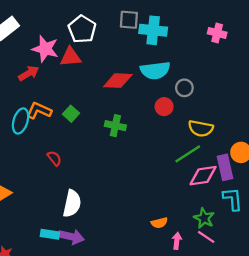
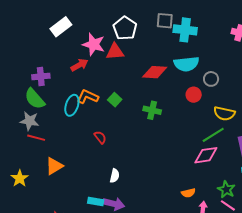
pink diamond: (203, 176) -> (206, 155), moved
white semicircle: (72, 204) -> (115, 176), size x0.6

